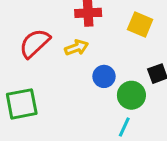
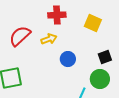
green circle: (131, 95) -> (100, 79), moved

